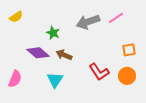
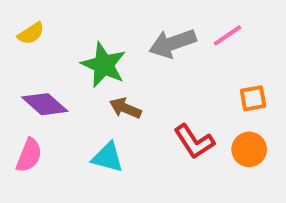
green star: (53, 33) -> (104, 65), size x1.6
purple diamond: (38, 53) -> (45, 104), moved
cyan triangle: (55, 80) -> (108, 157), turned -48

